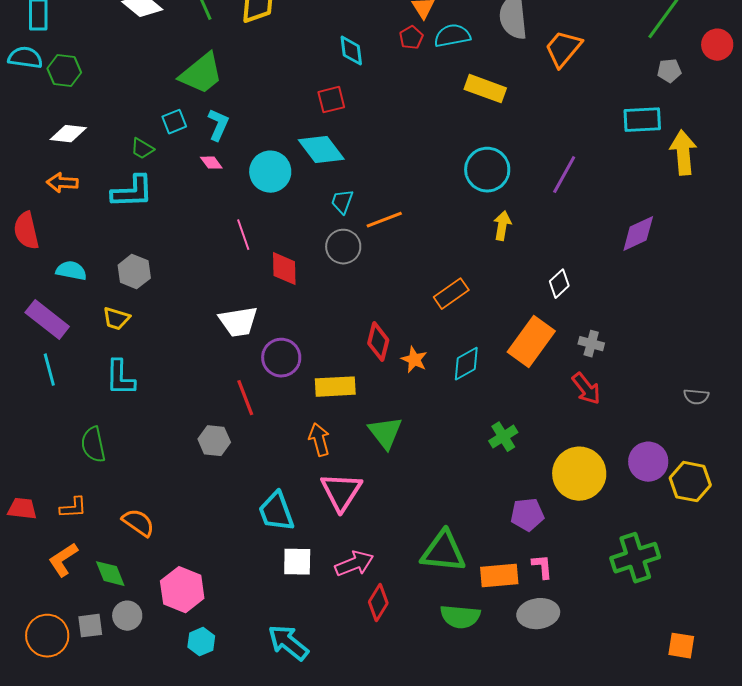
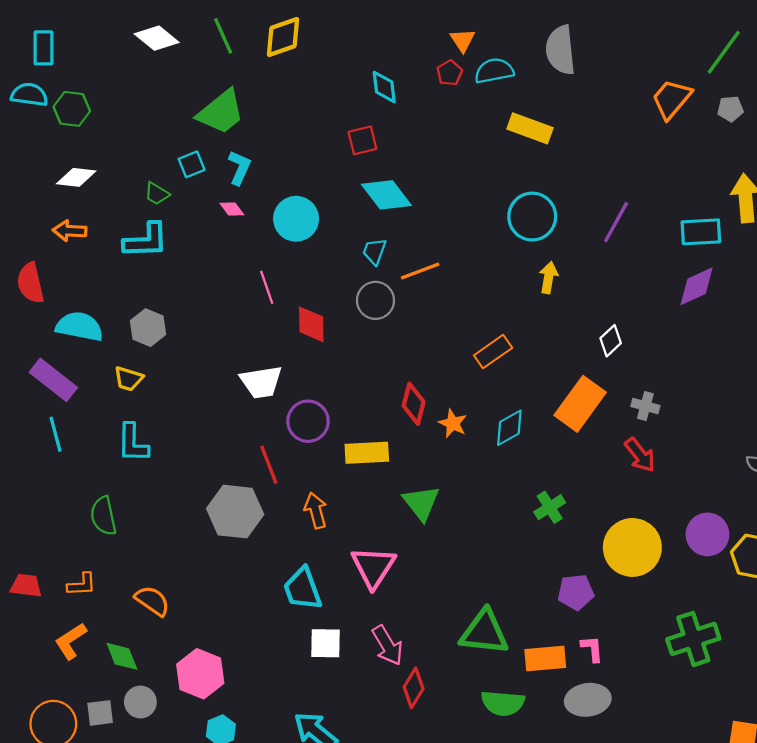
orange trapezoid: (563, 49) -> (672, 99), moved
cyan rectangle: (642, 120) -> (701, 232), moved
cyan diamond: (321, 150) -> (386, 195), moved
cyan semicircle: (71, 271) -> (79, 327), size x1.4
orange arrow: (319, 440) -> (316, 510), moved
gray hexagon: (214, 441) -> (235, 512), size x1.6
pink arrow: (354, 564) -> (387, 645), turned 81

